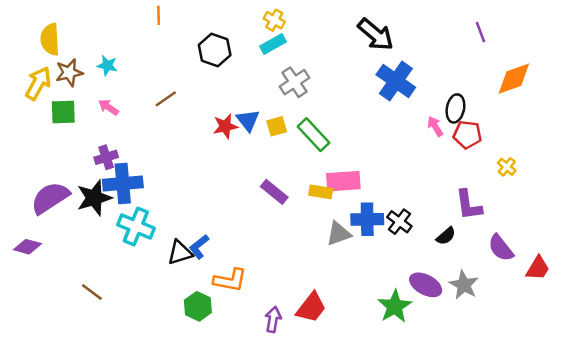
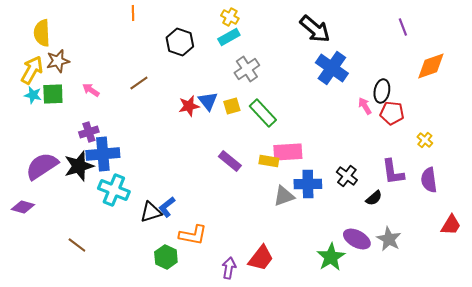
cyan star: (107, 65) -> (33, 95), moved
black cross: (399, 222) -> (347, 176), moved
purple semicircle: (501, 248) -> (429, 180), moved, turned 30

